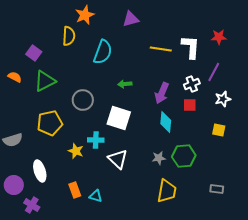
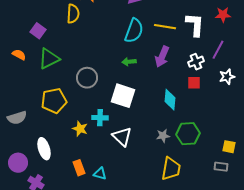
cyan semicircle: (103, 52) -> (134, 31), moved
purple arrow: (162, 93) -> (162, 57), moved
yellow square: (219, 130) -> (229, 147), moved

